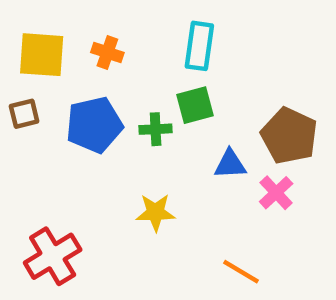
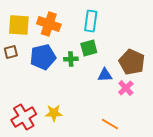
orange cross: (107, 53) -> (49, 24), size x1.6
yellow star: (156, 212) -> (54, 113), moved

